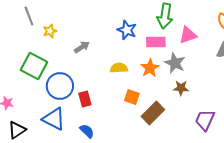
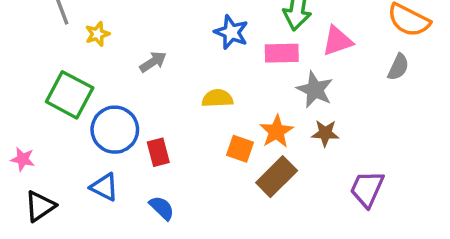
orange star: (150, 68) -> (277, 131), moved
blue triangle: (54, 119) -> (104, 187), size x0.7

